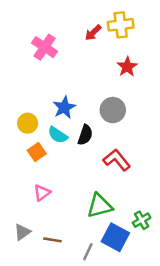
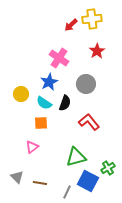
pink cross: (45, 47) -> (59, 58), moved
orange square: (37, 152) -> (41, 123), moved, turned 32
gray triangle: (22, 232) -> (17, 177), turned -40

